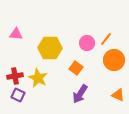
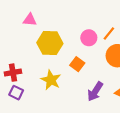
pink triangle: (16, 34) -> (30, 20), moved
yellow star: (38, 78) -> (51, 80), moved
purple arrow: (80, 94) -> (95, 92), moved

